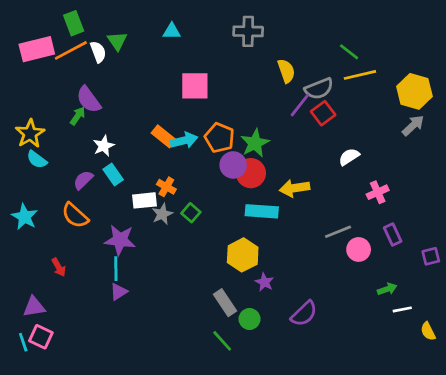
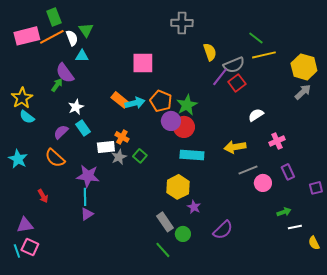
cyan triangle: (172, 31) -> (82, 56), moved
yellow arrow: (294, 188) -> (235, 147), moved

